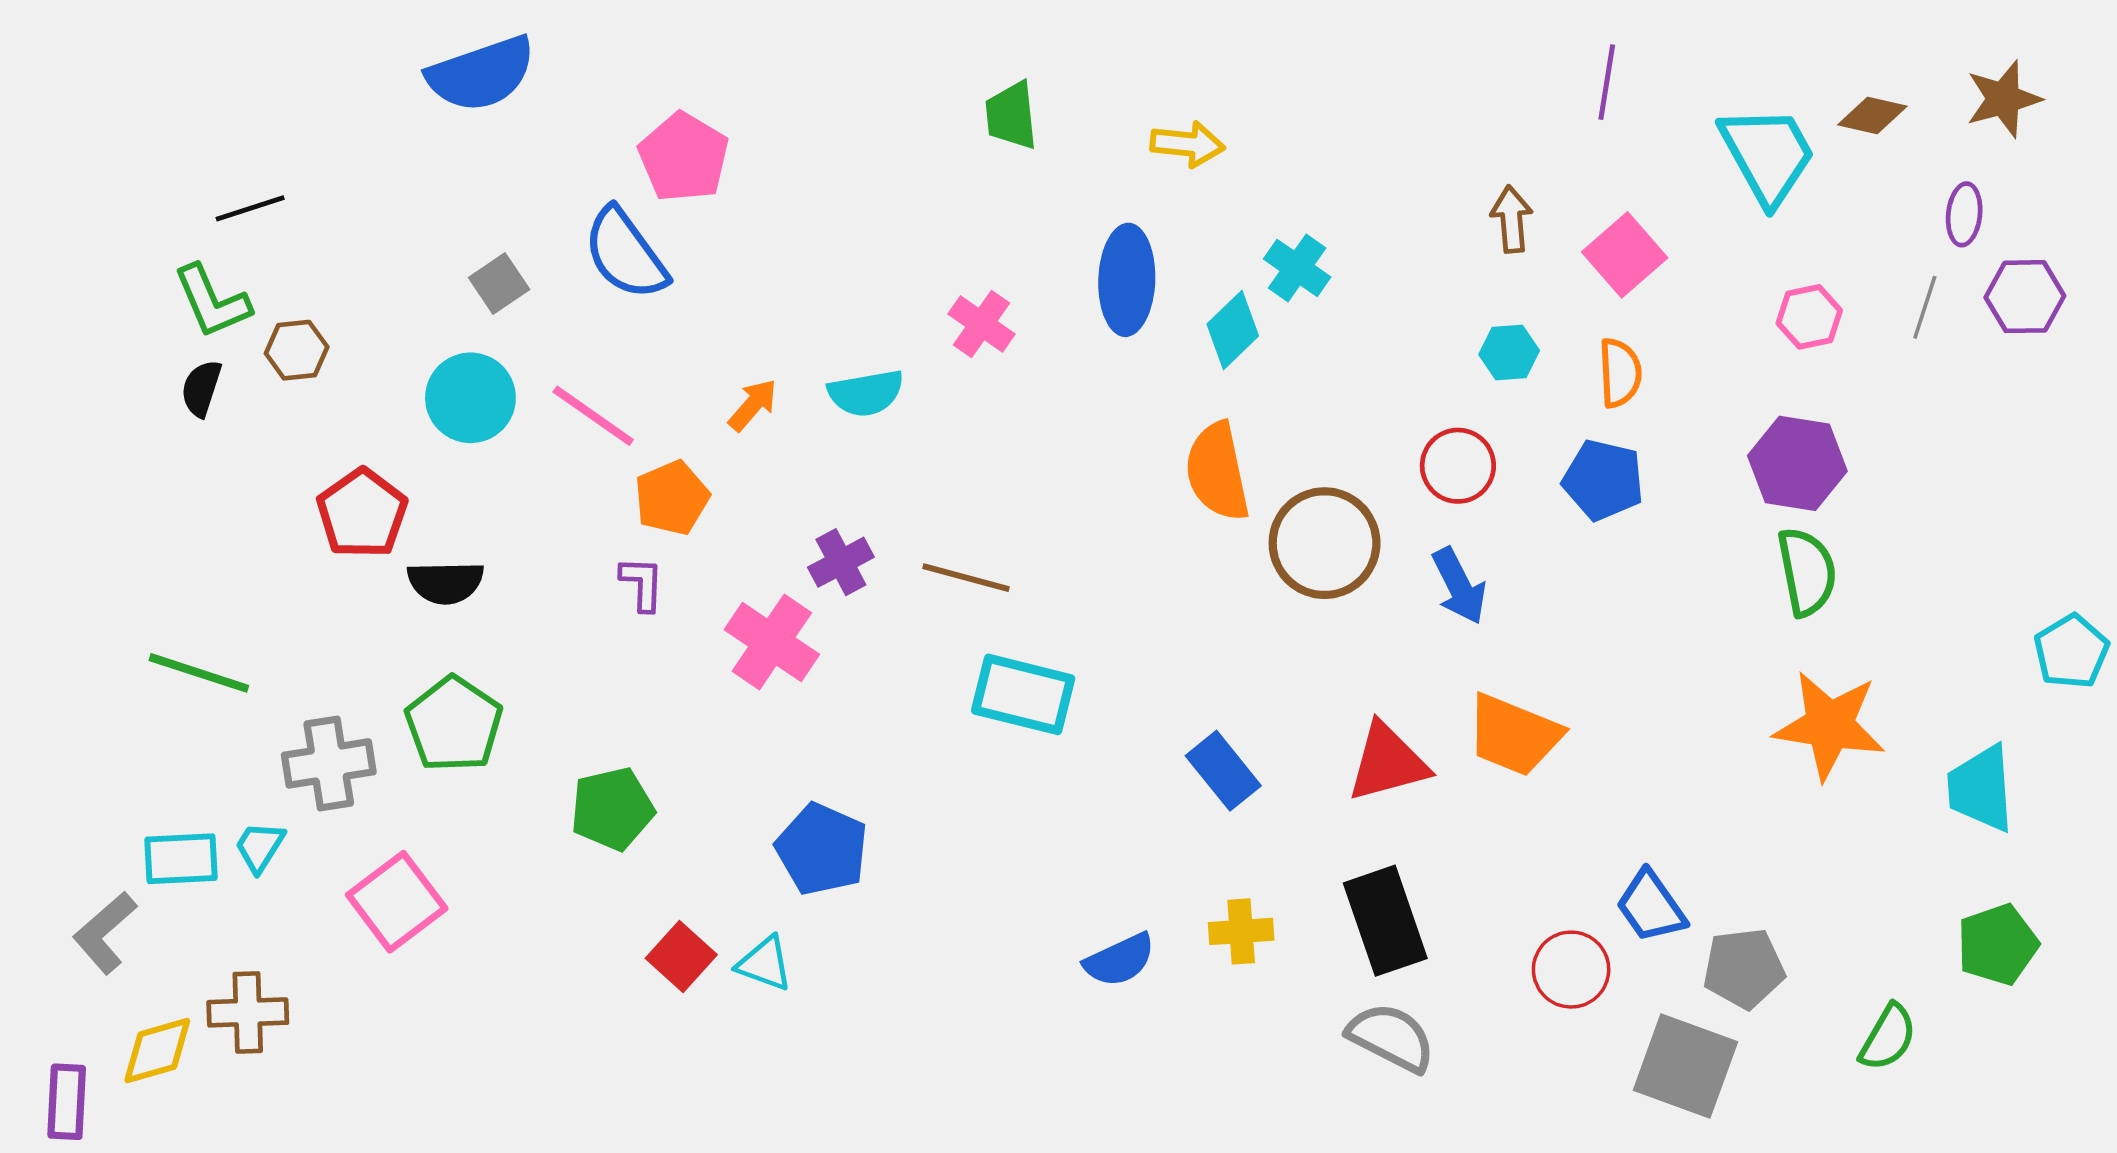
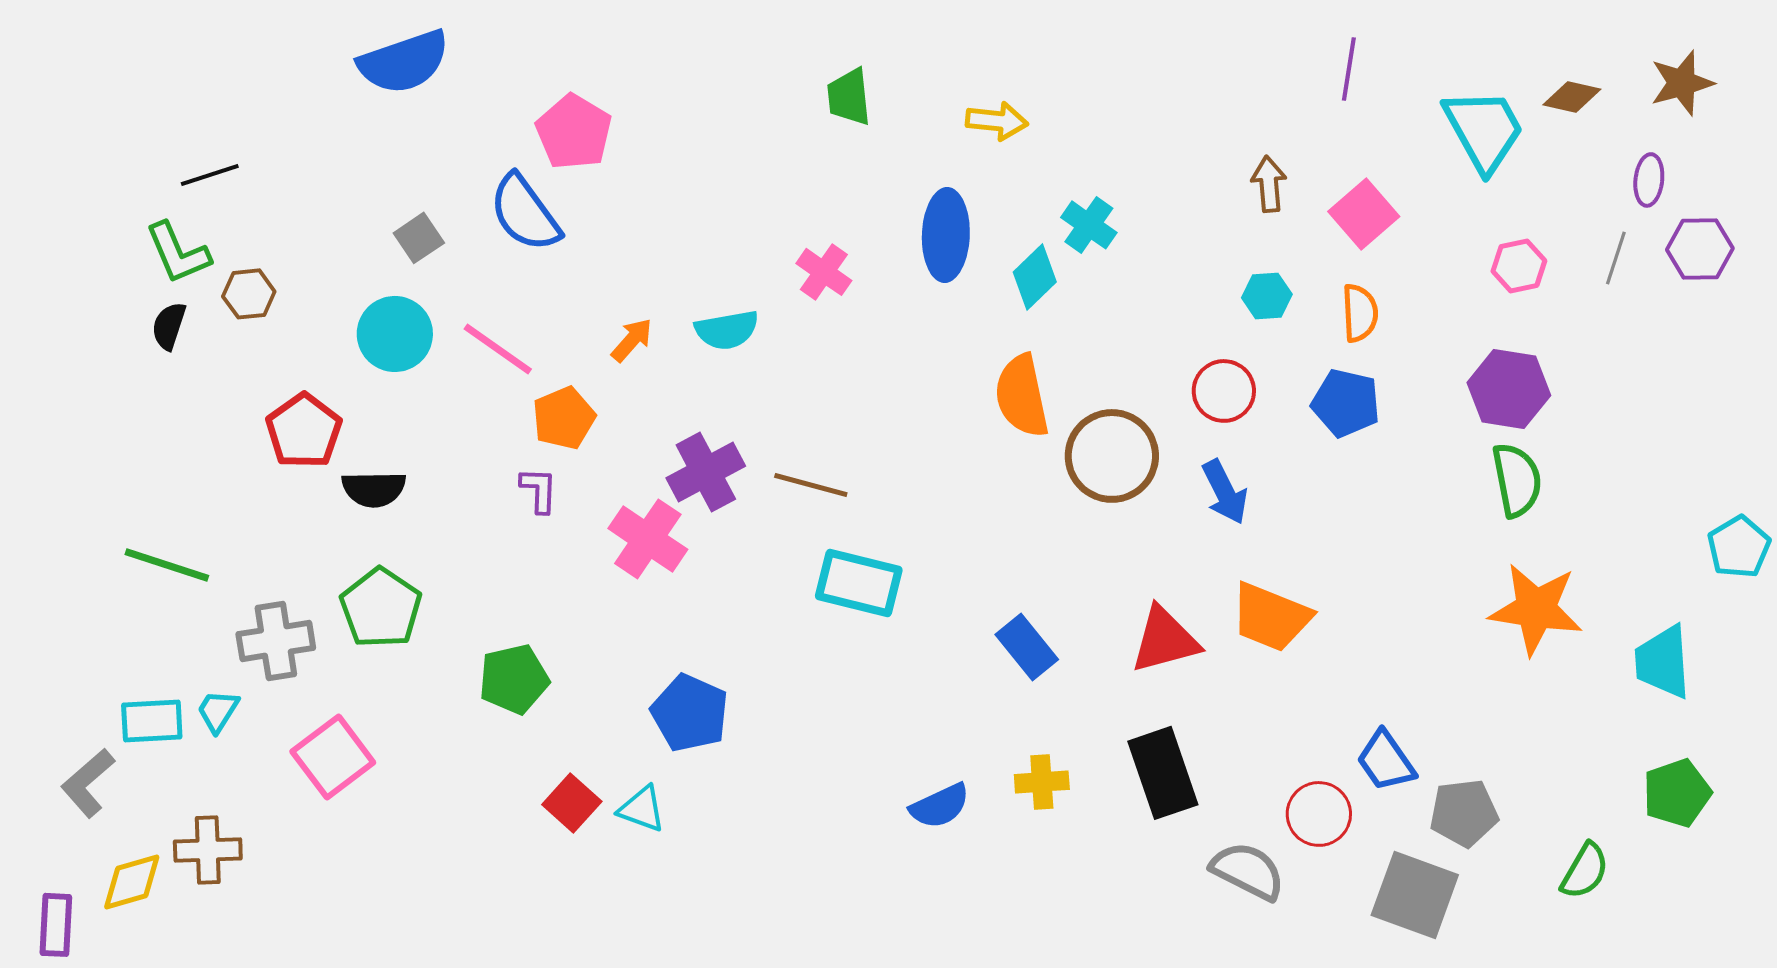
purple cross: (841, 562) -> (706, 472), size x1.4
gray semicircle: (1391, 1037) -> (1248, 871), moved

